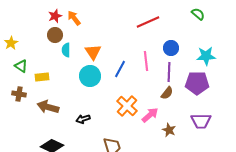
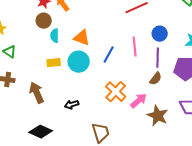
orange triangle: (93, 52) -> (82, 38), turned -36
yellow rectangle: (42, 77) -> (54, 63), moved
brown arrow: (48, 107) -> (37, 93), turned 50
brown star: (169, 130) -> (158, 116), size x1.5

